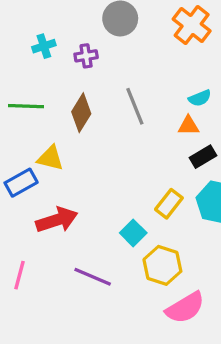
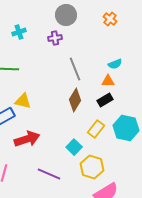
orange cross: (192, 25) -> (110, 19), size x0.6
purple cross: (86, 56) -> (55, 38), moved
brown diamond: (81, 113) -> (75, 100), moved
black rectangle: (203, 157) -> (105, 100), moved

